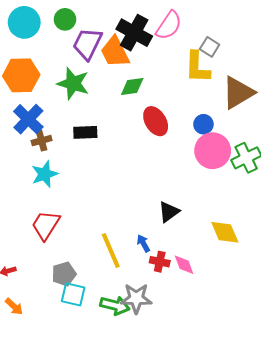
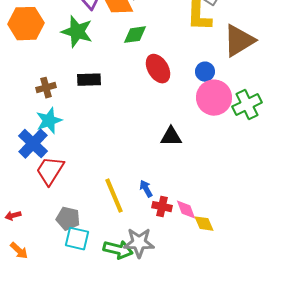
blue cross: (28, 119) -> (33, 144), moved
black triangle: (169, 212) -> (171, 137), moved, turned 35
yellow diamond: (225, 232) -> (204, 224), moved, size x0.7
gray pentagon: (64, 274) -> (68, 219), turned 30

